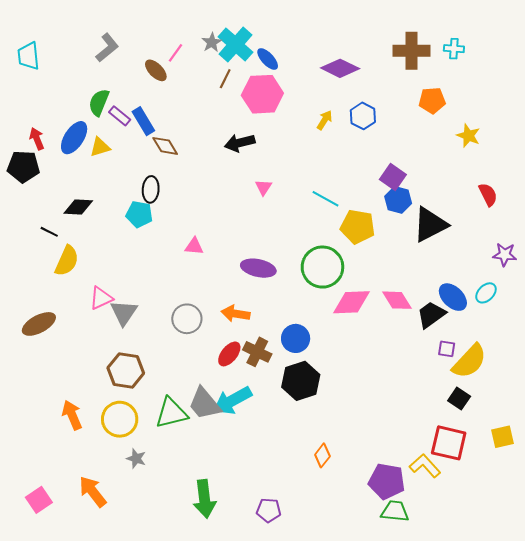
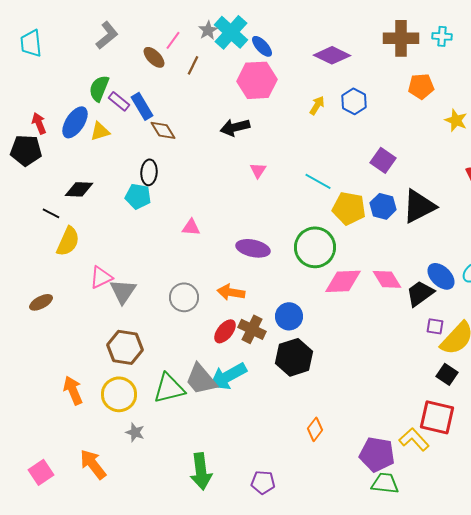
brown line: (225, 79) -> (193, 65), moved
blue hexagon: (398, 200) -> (383, 206), moved
brown ellipse: (39, 324) -> (41, 302), size x0.7

